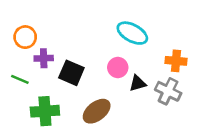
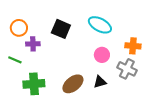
pink circle: (118, 67) -> (102, 55), moved
black square: (71, 73) -> (61, 29), moved
black triangle: (138, 83) -> (100, 82), moved

